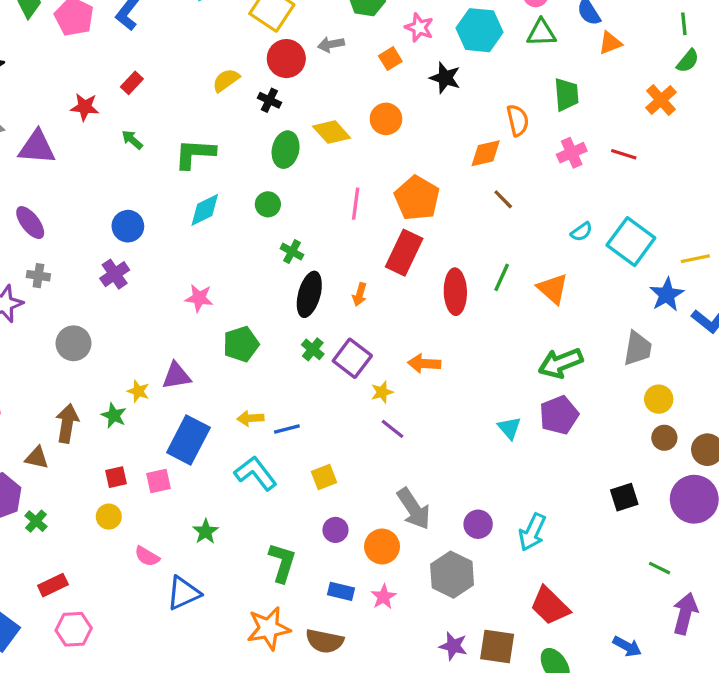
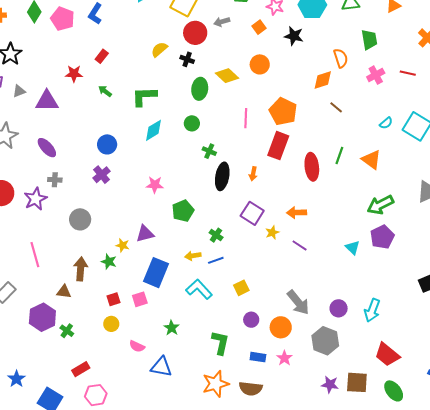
green cross: (313, 349) -> (216, 235), moved
purple line: (392, 429) -> (300, 246), moved
blue triangle: (183, 593) -> (161, 367), turned 40

